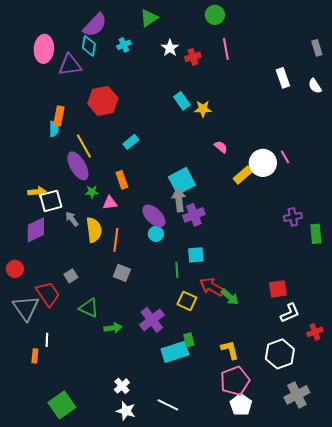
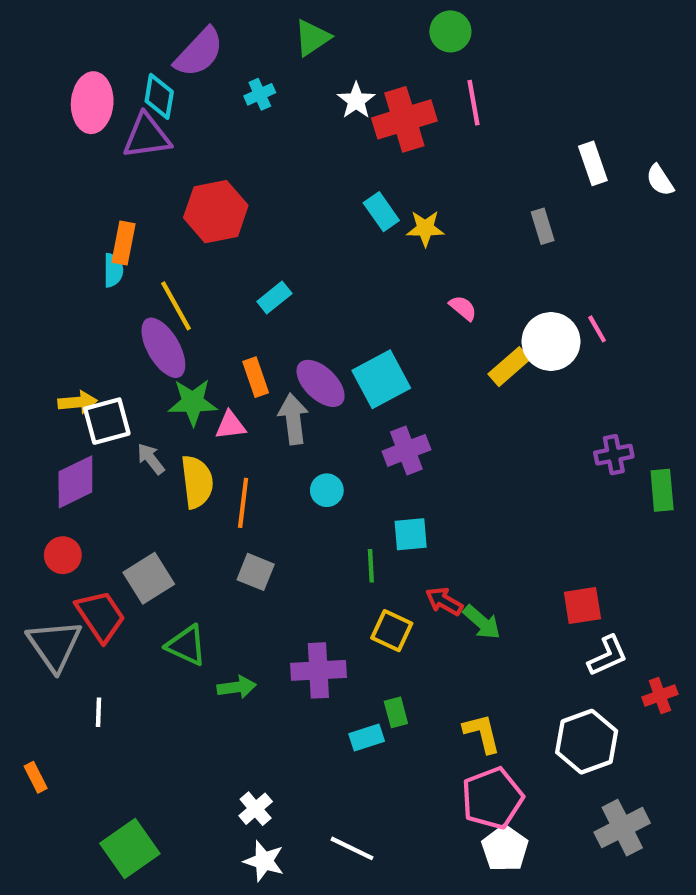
cyan diamond: (89, 46) -> (159, 96), moved
gray rectangle: (317, 48) -> (543, 226), moved
red cross: (193, 57) -> (404, 119), size x1.8
green star: (92, 192) -> (193, 402), size x1.6
gray arrow: (179, 200) -> (293, 419), moved
purple ellipse: (154, 216) -> (321, 383), moved
red circle: (15, 269) -> (63, 555), moved
gray square: (71, 276) -> (149, 578), size x1.6
red arrow: (212, 287) -> (444, 601), size x0.7
purple cross: (152, 320) -> (318, 670), turned 35
cyan rectangle: (175, 352) -> (367, 737), size x0.6
orange rectangle: (35, 356) -> (36, 777), moved, turned -32

